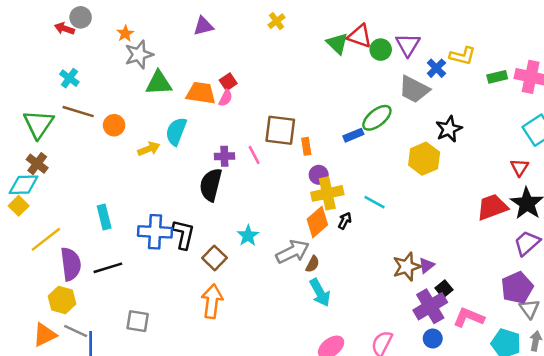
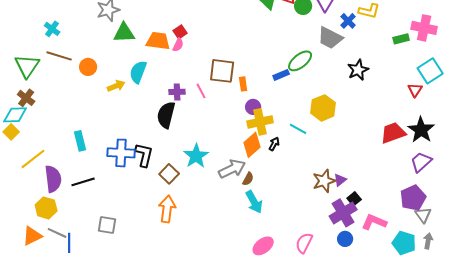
green rectangle: (497, 77) -> (401, 39), moved
yellow hexagon: (424, 159) -> (323, 108), moved
red triangle: (520, 167) -> (415, 90), moved
cyan star: (248, 236) -> (196, 156), size x1.4

